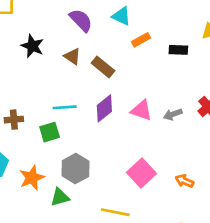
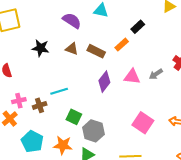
orange rectangle: (141, 40) -> (122, 45), moved
black rectangle: (178, 50) -> (138, 27), moved, turned -32
cyan line: (65, 107) -> (59, 91), moved
green square: (50, 132) -> (74, 117), moved, turned -35
orange star: (32, 178) -> (63, 145), turned -30

